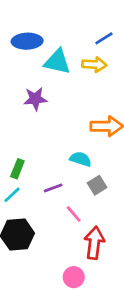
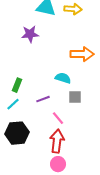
gray square: (97, 185) -> (75, 97), turned 32
red arrow: (94, 243) -> (57, 141), moved

